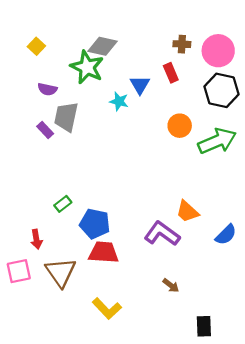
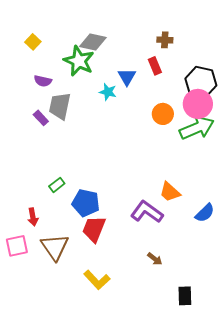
pink circle: (218, 51) -> (198, 104), moved
red trapezoid: (104, 252) -> (94, 229), turned -72

